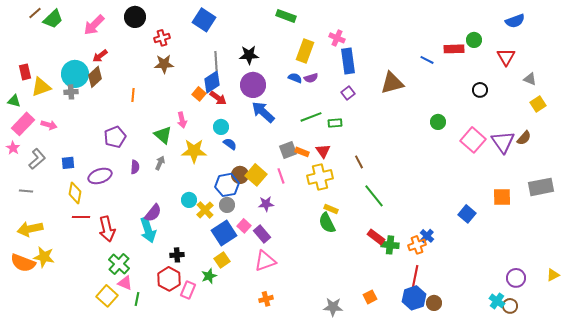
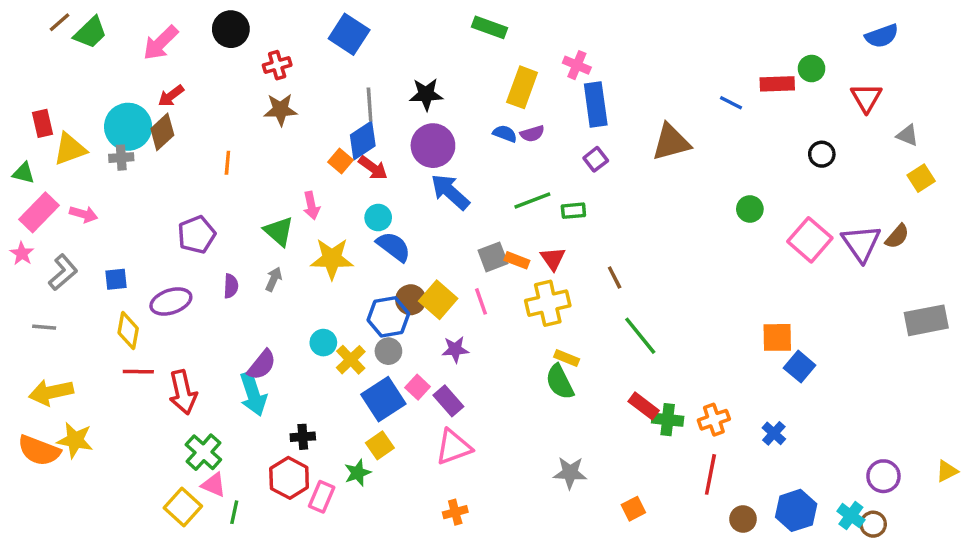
blue semicircle: (230, 144) -> (394, 247), size x1.5
orange square: (502, 197) -> (777, 337), moved
blue cross: (427, 236) -> (774, 433), moved
blue hexagon: (414, 298) -> (796, 510), moved
gray star: (333, 307) -> (570, 473), moved

